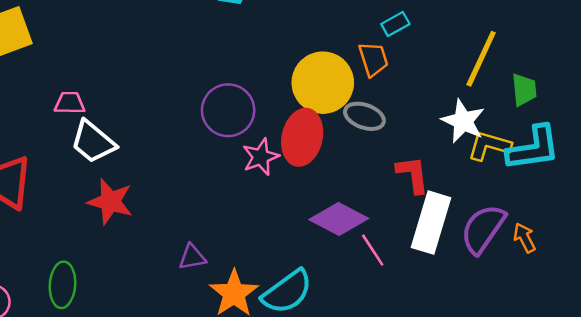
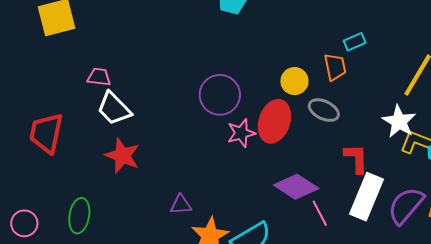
yellow circle: (323, 83) -> (294, 81), size x0.6

